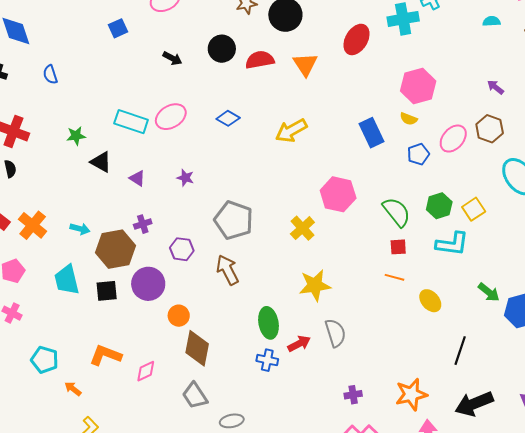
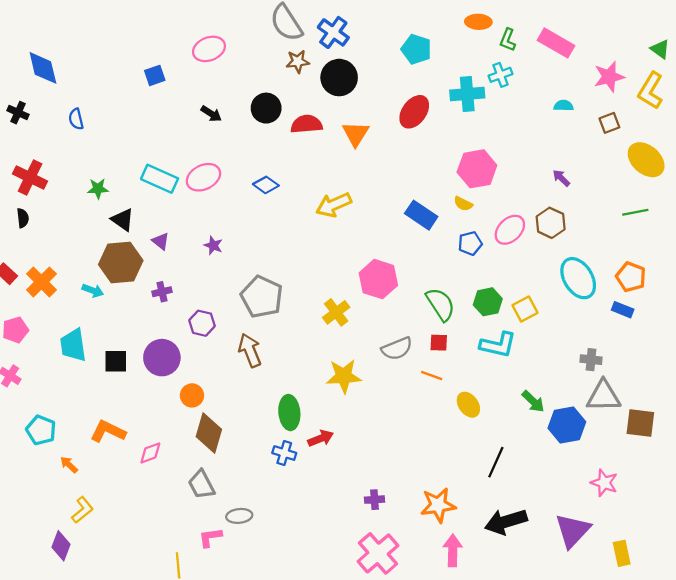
blue rectangle: (372, 133) -> (421, 215), turned -36
brown hexagon: (116, 249) -> (121, 263), moved
gray semicircle: (335, 333) -> (397, 349), moved, turned 80

